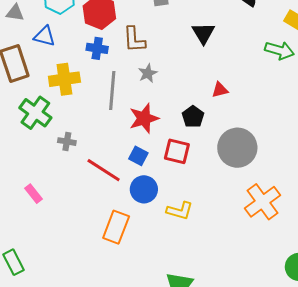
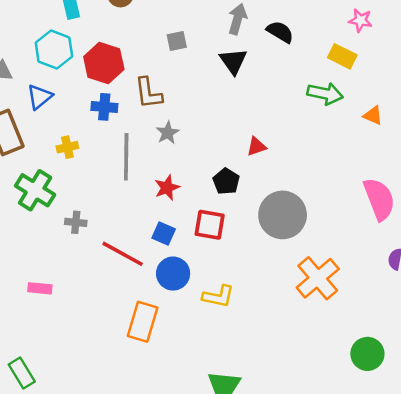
black triangle: (203, 33) -> (233, 61), moved
blue triangle: (44, 36) -> (40, 97), turned -50
yellow cross: (64, 79) -> (67, 147), size x0.6
red star: (144, 118) -> (167, 188), size x0.7
pink rectangle: (34, 194) -> (40, 288), turned -42

